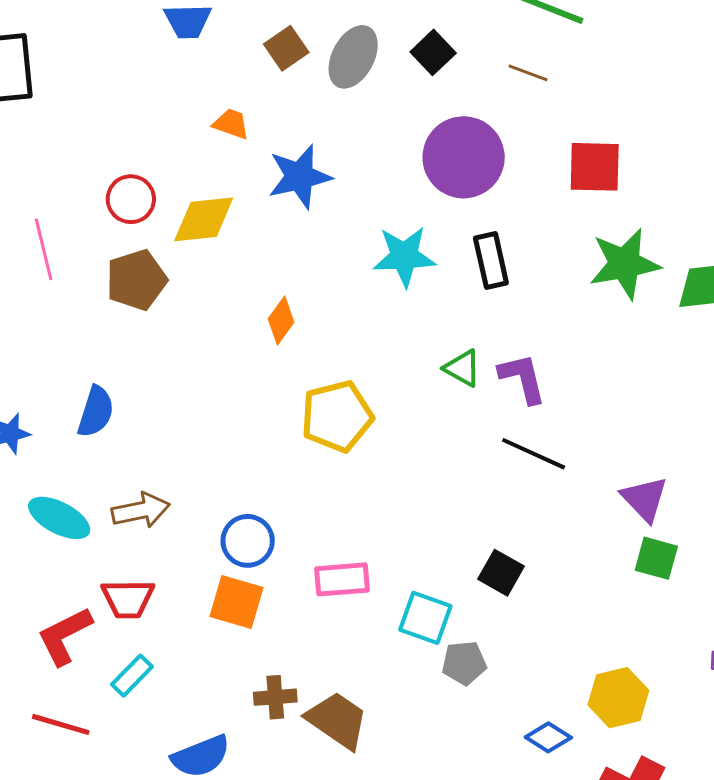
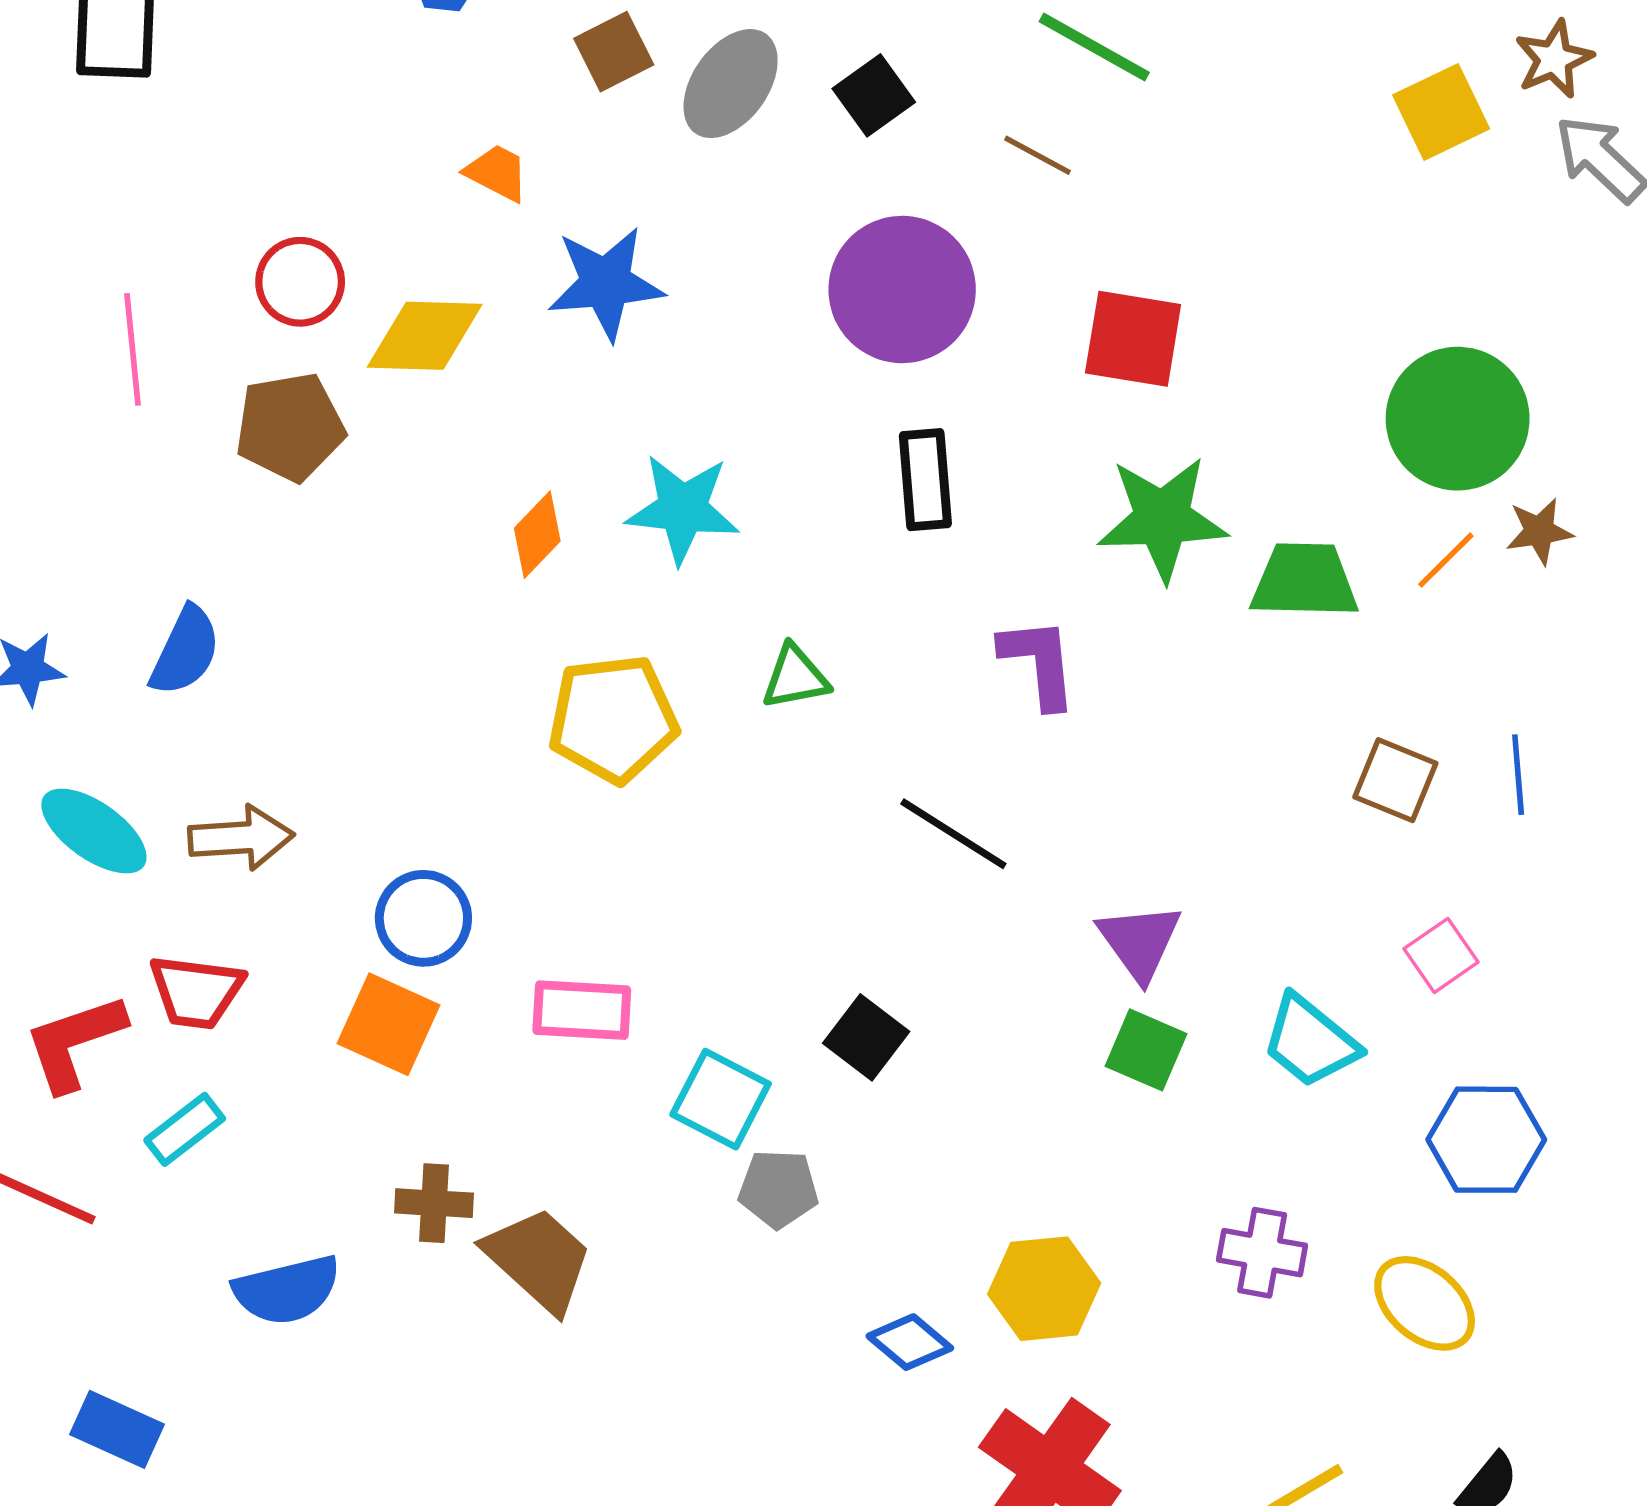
cyan star: (404, 256) -> (683, 509), moved
green triangle: (462, 368) -> (795, 677), moved, turned -48
purple L-shape: (522, 378) -> (1039, 662), moved

